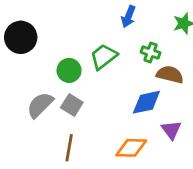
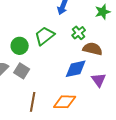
green cross: (151, 52) -> (79, 33), turned 32
purple triangle: (171, 130) -> (99, 80), moved
brown line: (69, 148) -> (33, 102), moved

